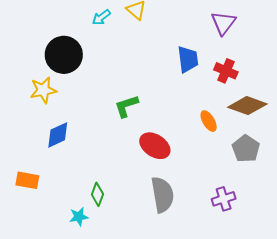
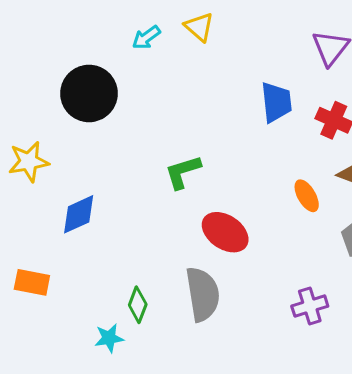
yellow star: (43, 90) -> (29, 162), moved
gray semicircle: (162, 195) -> (203, 294), moved
purple cross: (224, 199) -> (310, 306), moved

